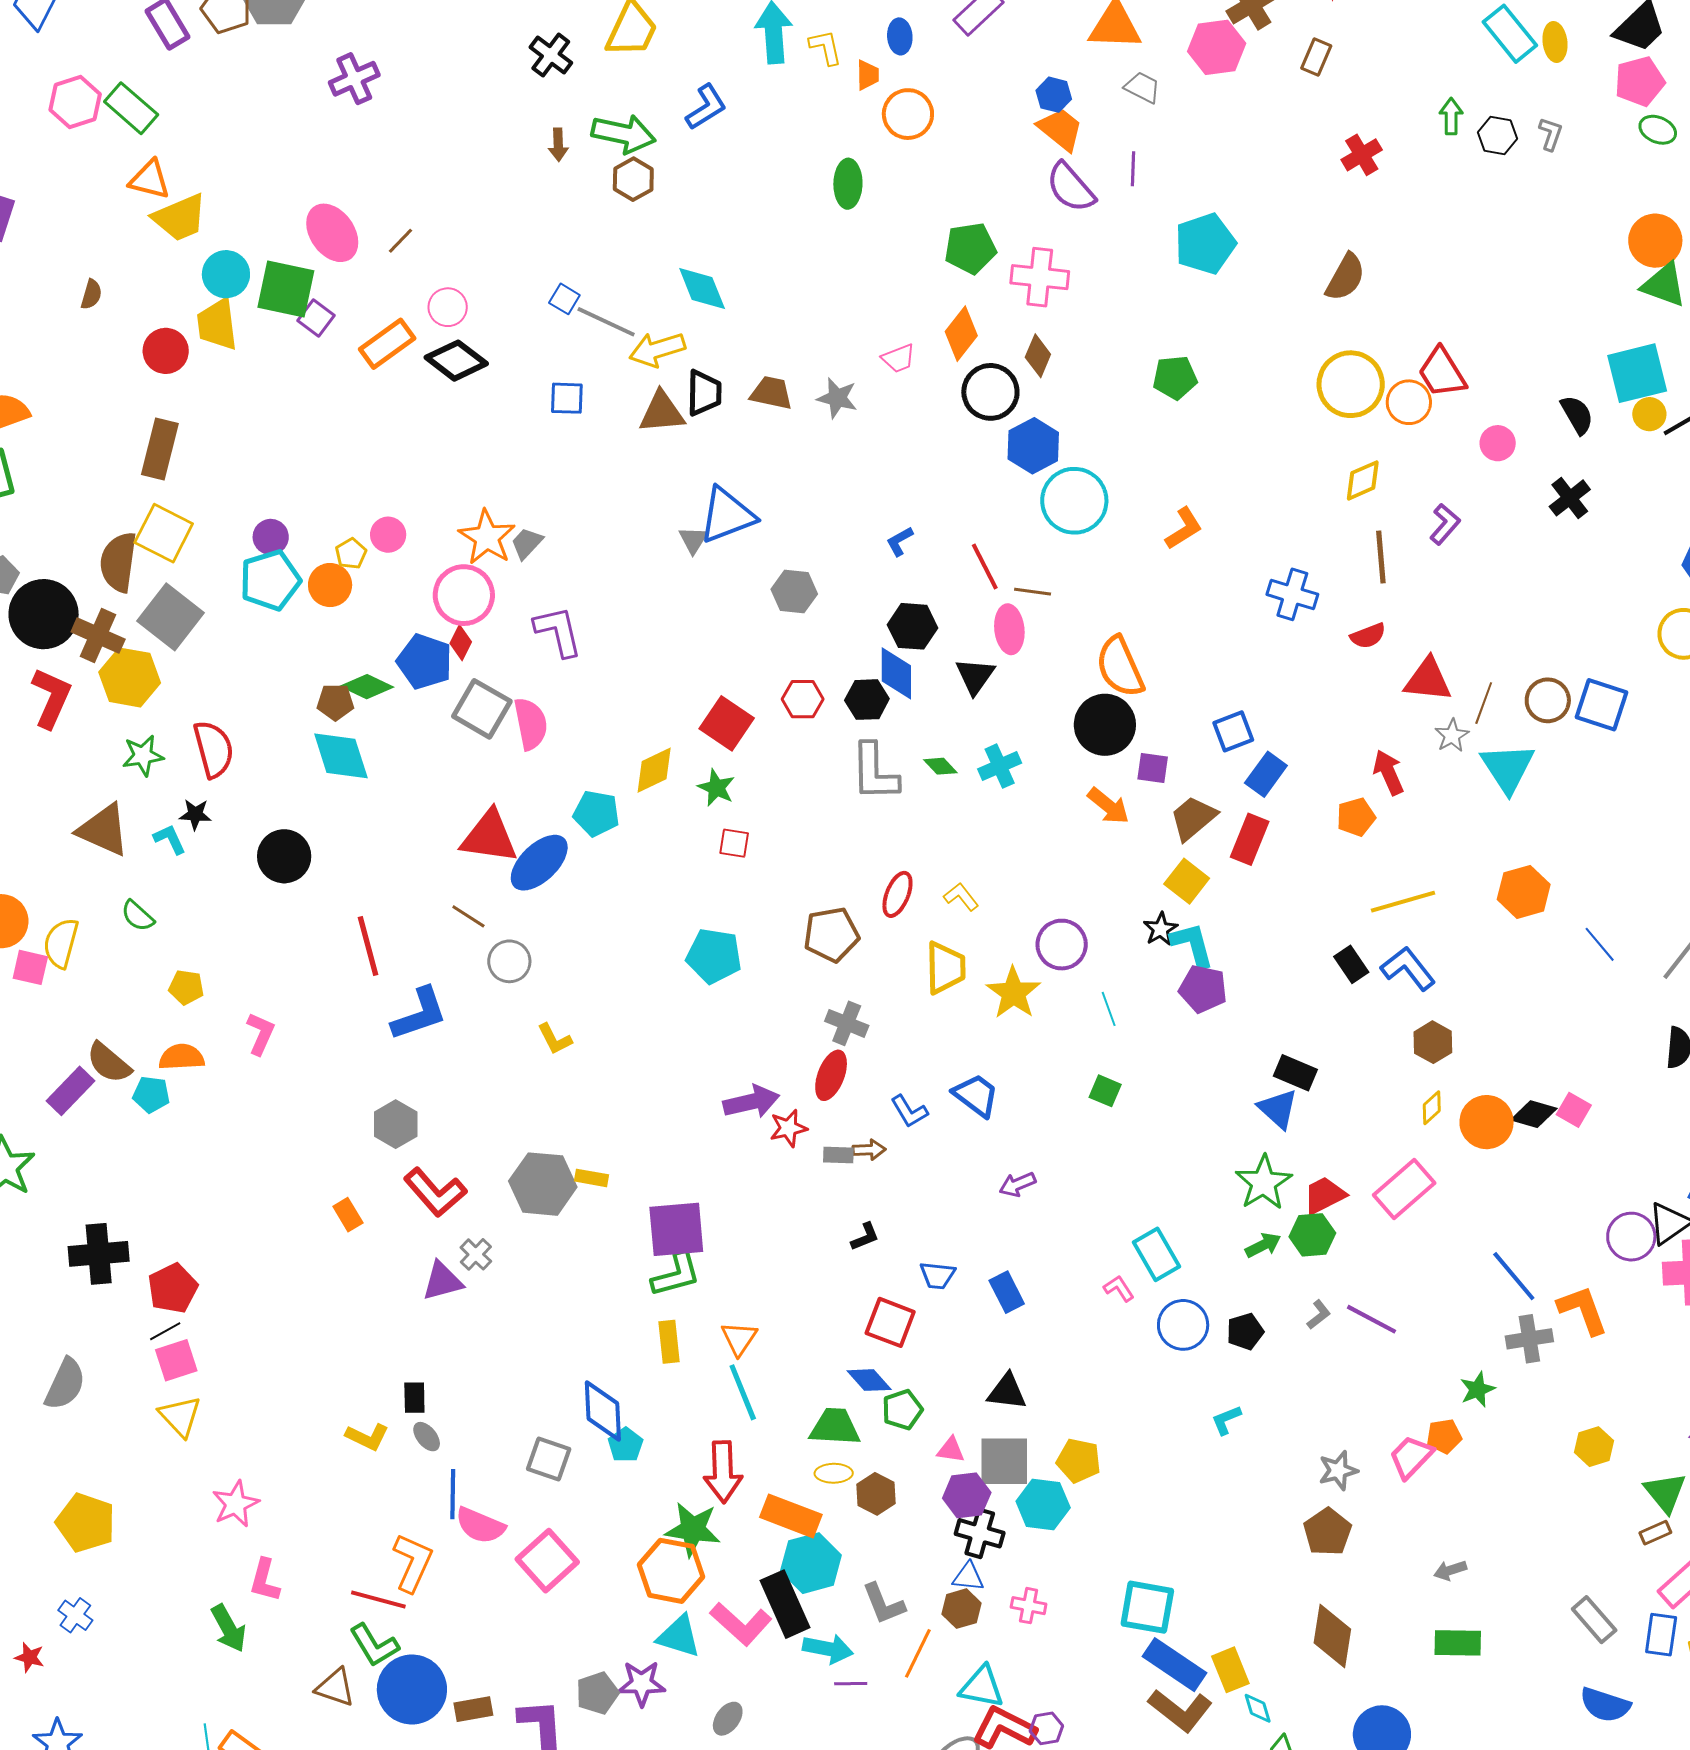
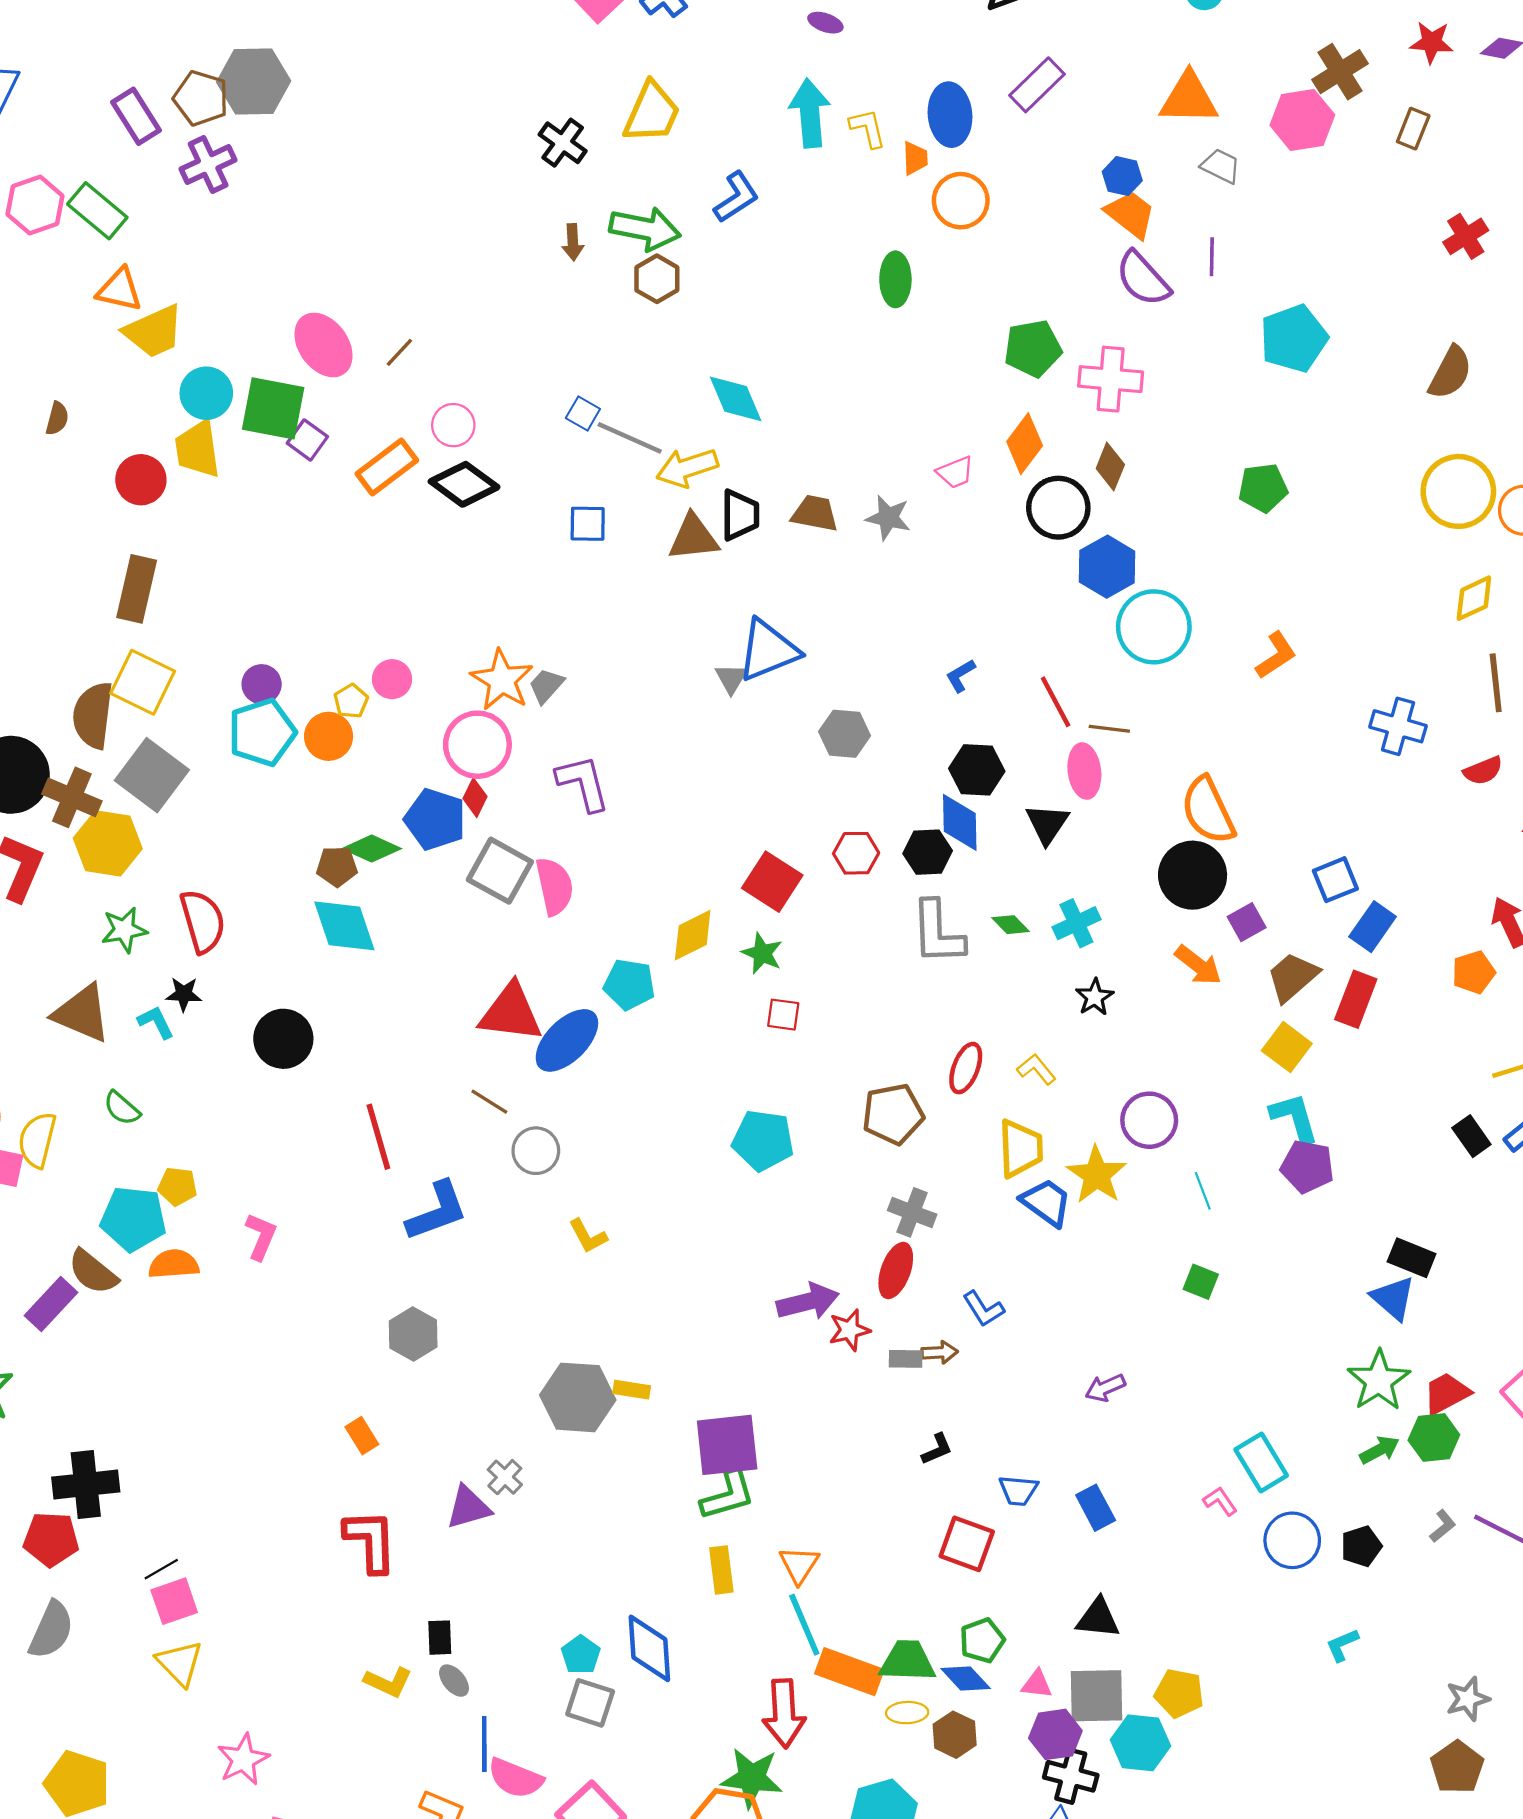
blue ellipse: (900, 36) -> (950, 115), size x1.6
purple cross: (354, 79) -> (208, 164), moved
purple square: (1153, 768) -> (1247, 922), turned -36
black star: (1161, 929) -> (1095, 997), moved
cyan pentagon: (151, 1094) -> (133, 1219), moved, size x1.6
blue trapezoid: (976, 1095) -> (1046, 1202), moved
red L-shape: (435, 1192) -> (371, 1541), moved, turned -140
red pentagon: (173, 1288) -> (51, 1539), moved, turned 30
blue diamond: (869, 1380) -> (966, 1678), moved
cyan pentagon: (626, 1445) -> (581, 1655), moved
orange rectangle: (791, 1516) -> (849, 1672), moved

